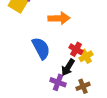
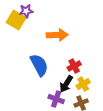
red cross: (76, 49) -> (74, 66), turned 32
yellow cross: (86, 56) -> (83, 84), moved

